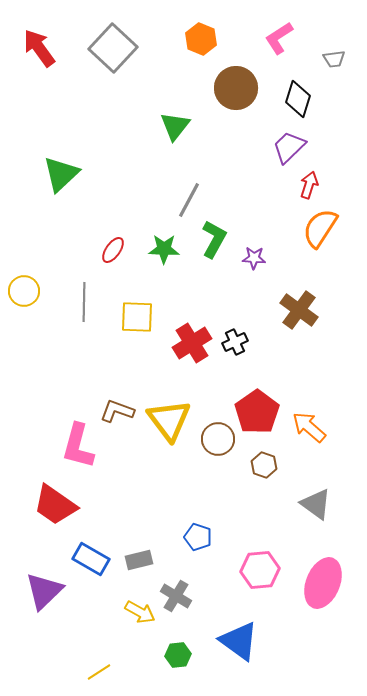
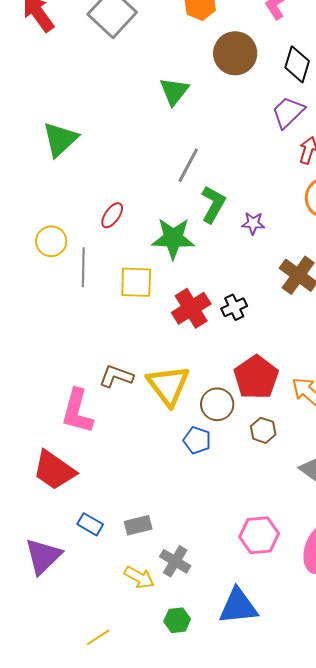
green star: (164, 249) -> (173, 238), moved, size x1.4
yellow circle: (24, 291) -> (51, 241), moved
blue pentagon: (198, 537) -> (197, 440), moved
blue rectangle: (91, 559) -> (90, 524), size x0.7
blue triangle: (239, 641) -> (238, 606), turned -42

